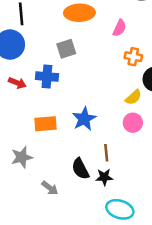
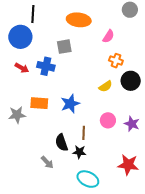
yellow semicircle: (133, 97) -> (106, 86), moved
pink circle: (133, 123) -> (108, 120), moved
gray star: (22, 157) -> (17, 115), moved
gray arrow: (50, 188) -> (47, 162), moved

